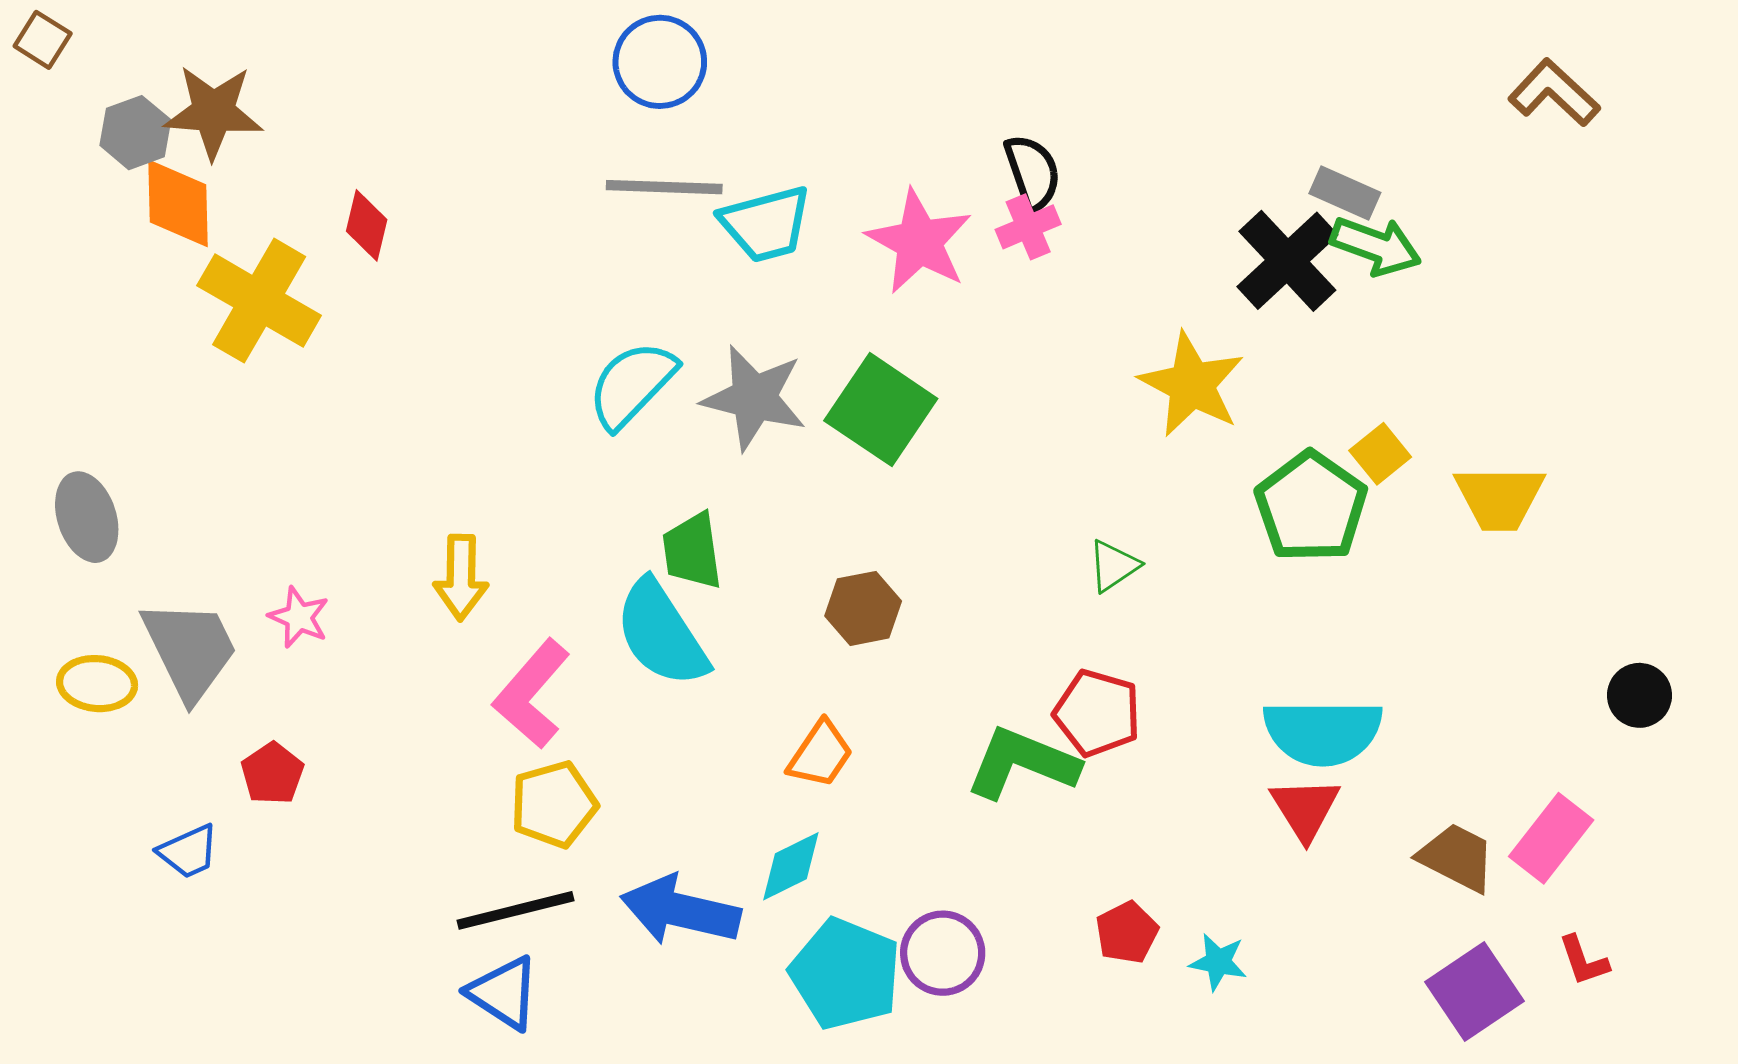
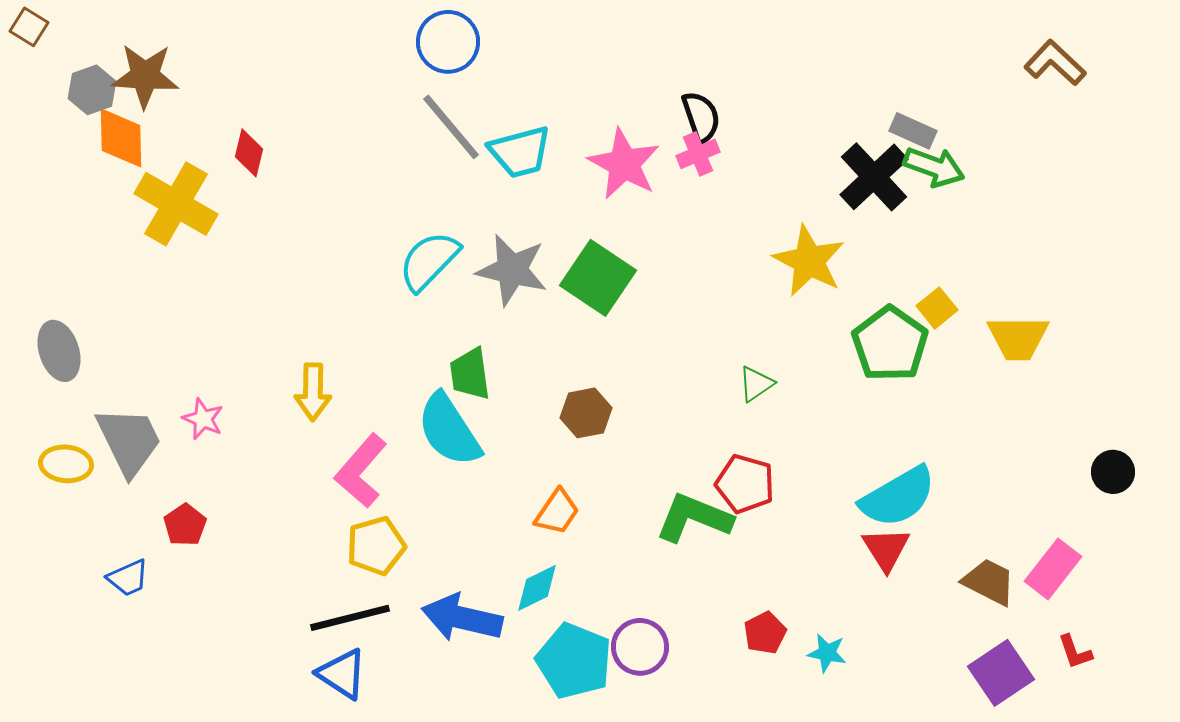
gray line: (664, 187) -> (451, 127), turned 48
cyan semicircle: (1323, 732) -> (898, 497), turned -30

